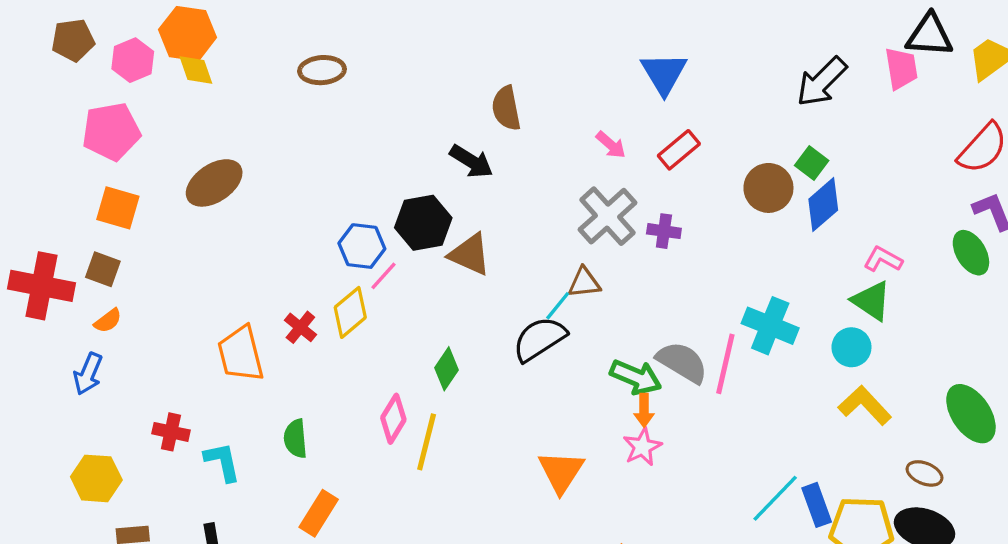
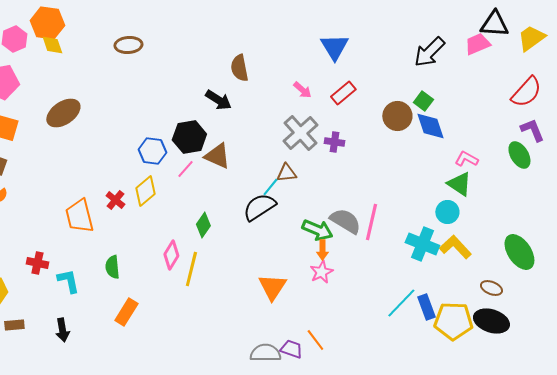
pink trapezoid: (901, 68) -> (477, 44), turned -104
blue diamond: (823, 205) -> (430, 126), turned -68
pink line: (383, 276) -> (185, 169), moved
cyan cross: (770, 326) -> (422, 244), moved

